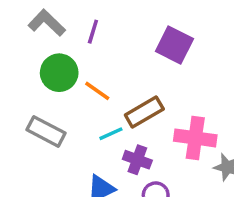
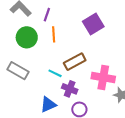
purple square: (174, 45) -> (93, 24), turned 30
orange line: (97, 91) -> (54, 34), moved, turned 49
cyan line: (111, 134) -> (55, 73), turned 48

